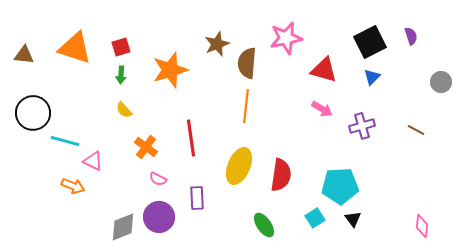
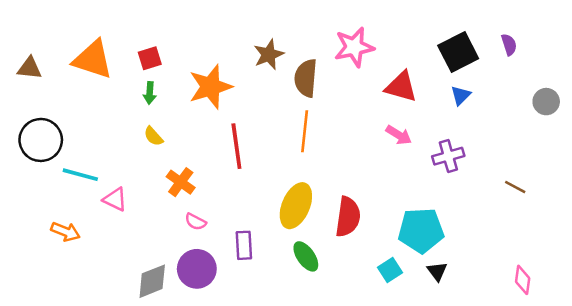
brown line: (416, 130) -> (515, 187), moved
red line: (191, 138) -> (236, 146), moved
orange arrow: (73, 186) -> (65, 232), moved
green ellipse: (264, 225) -> (306, 256), moved

